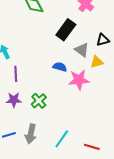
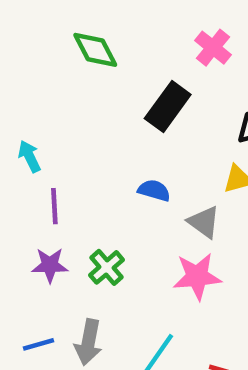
gray triangle: (82, 50) -> (204, 222), moved
pink star: (79, 80) -> (197, 276), moved

